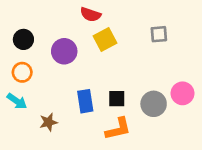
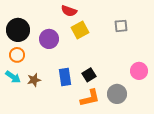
black circle: (23, 39) -> (18, 30), size x1.5
black square: (117, 99) -> (89, 75), turned -32
gray circle: (154, 104) -> (117, 94), moved
brown star: (48, 122) -> (34, 80), moved

